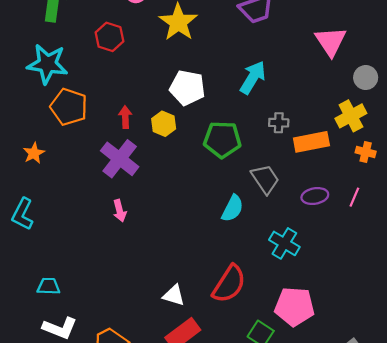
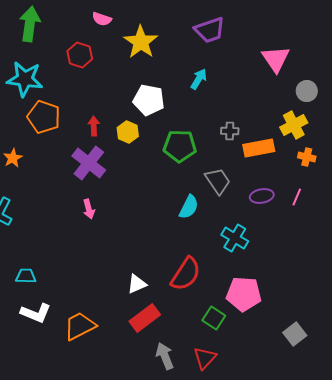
cyan arrow: (253, 78) -> (199, 79), moved, size x0.7
white triangle: (174, 295) -> (137, 284), turned -40

